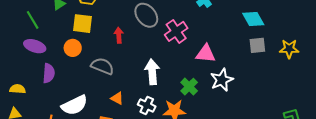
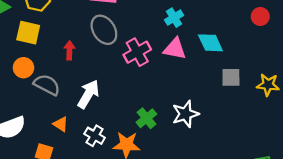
cyan diamond: (253, 19) -> (210, 43), moved
orange circle: (73, 48) -> (23, 68), moved
pink triangle: (206, 54) -> (175, 49), moved
white arrow: (152, 72) -> (88, 94), moved, turned 30

